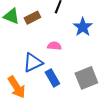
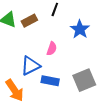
pink semicircle: (54, 46) -> (52, 49), turned 104
blue rectangle: (52, 78) -> (50, 81), turned -48

